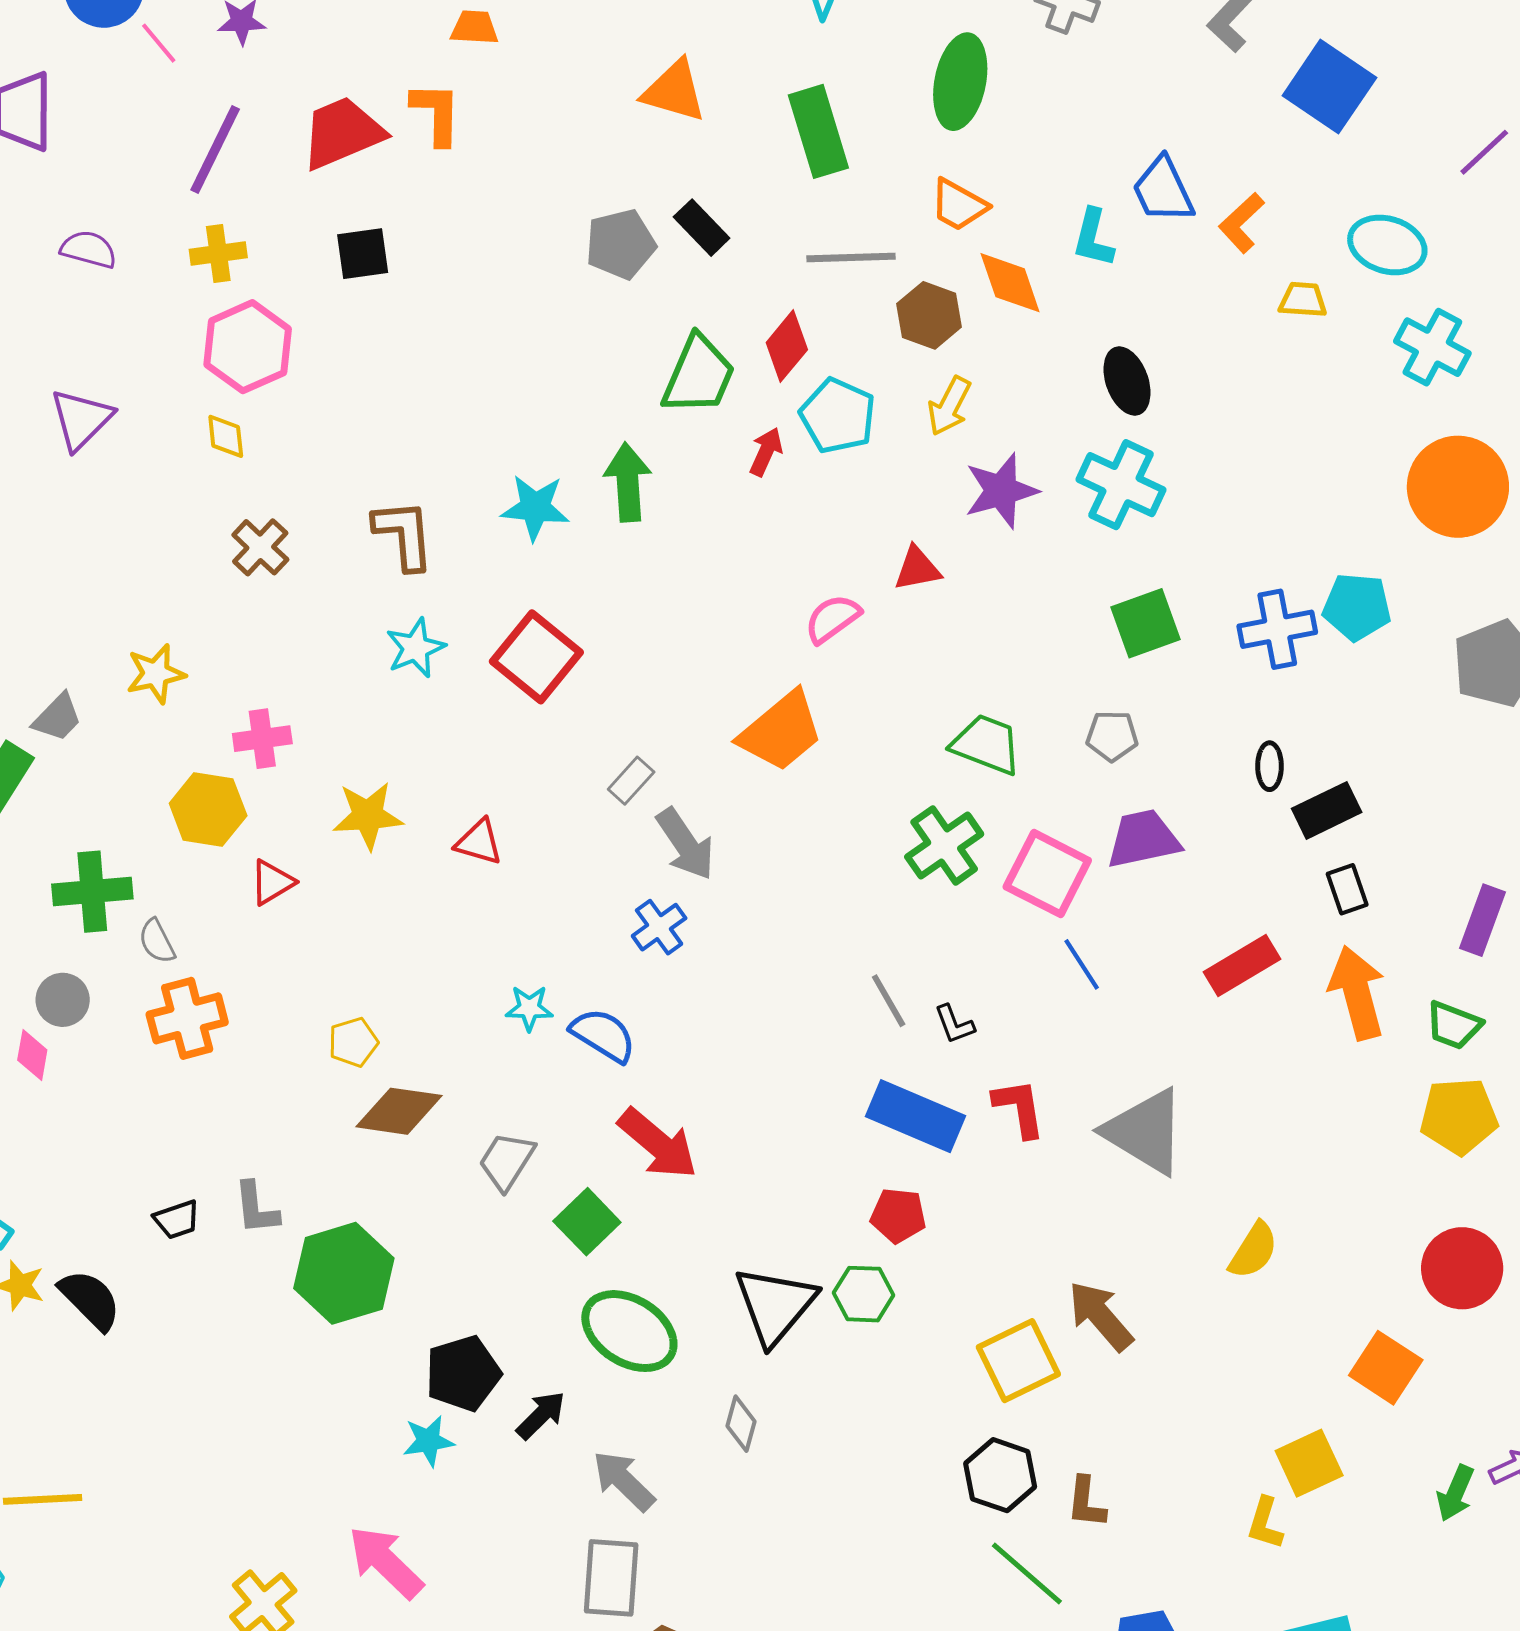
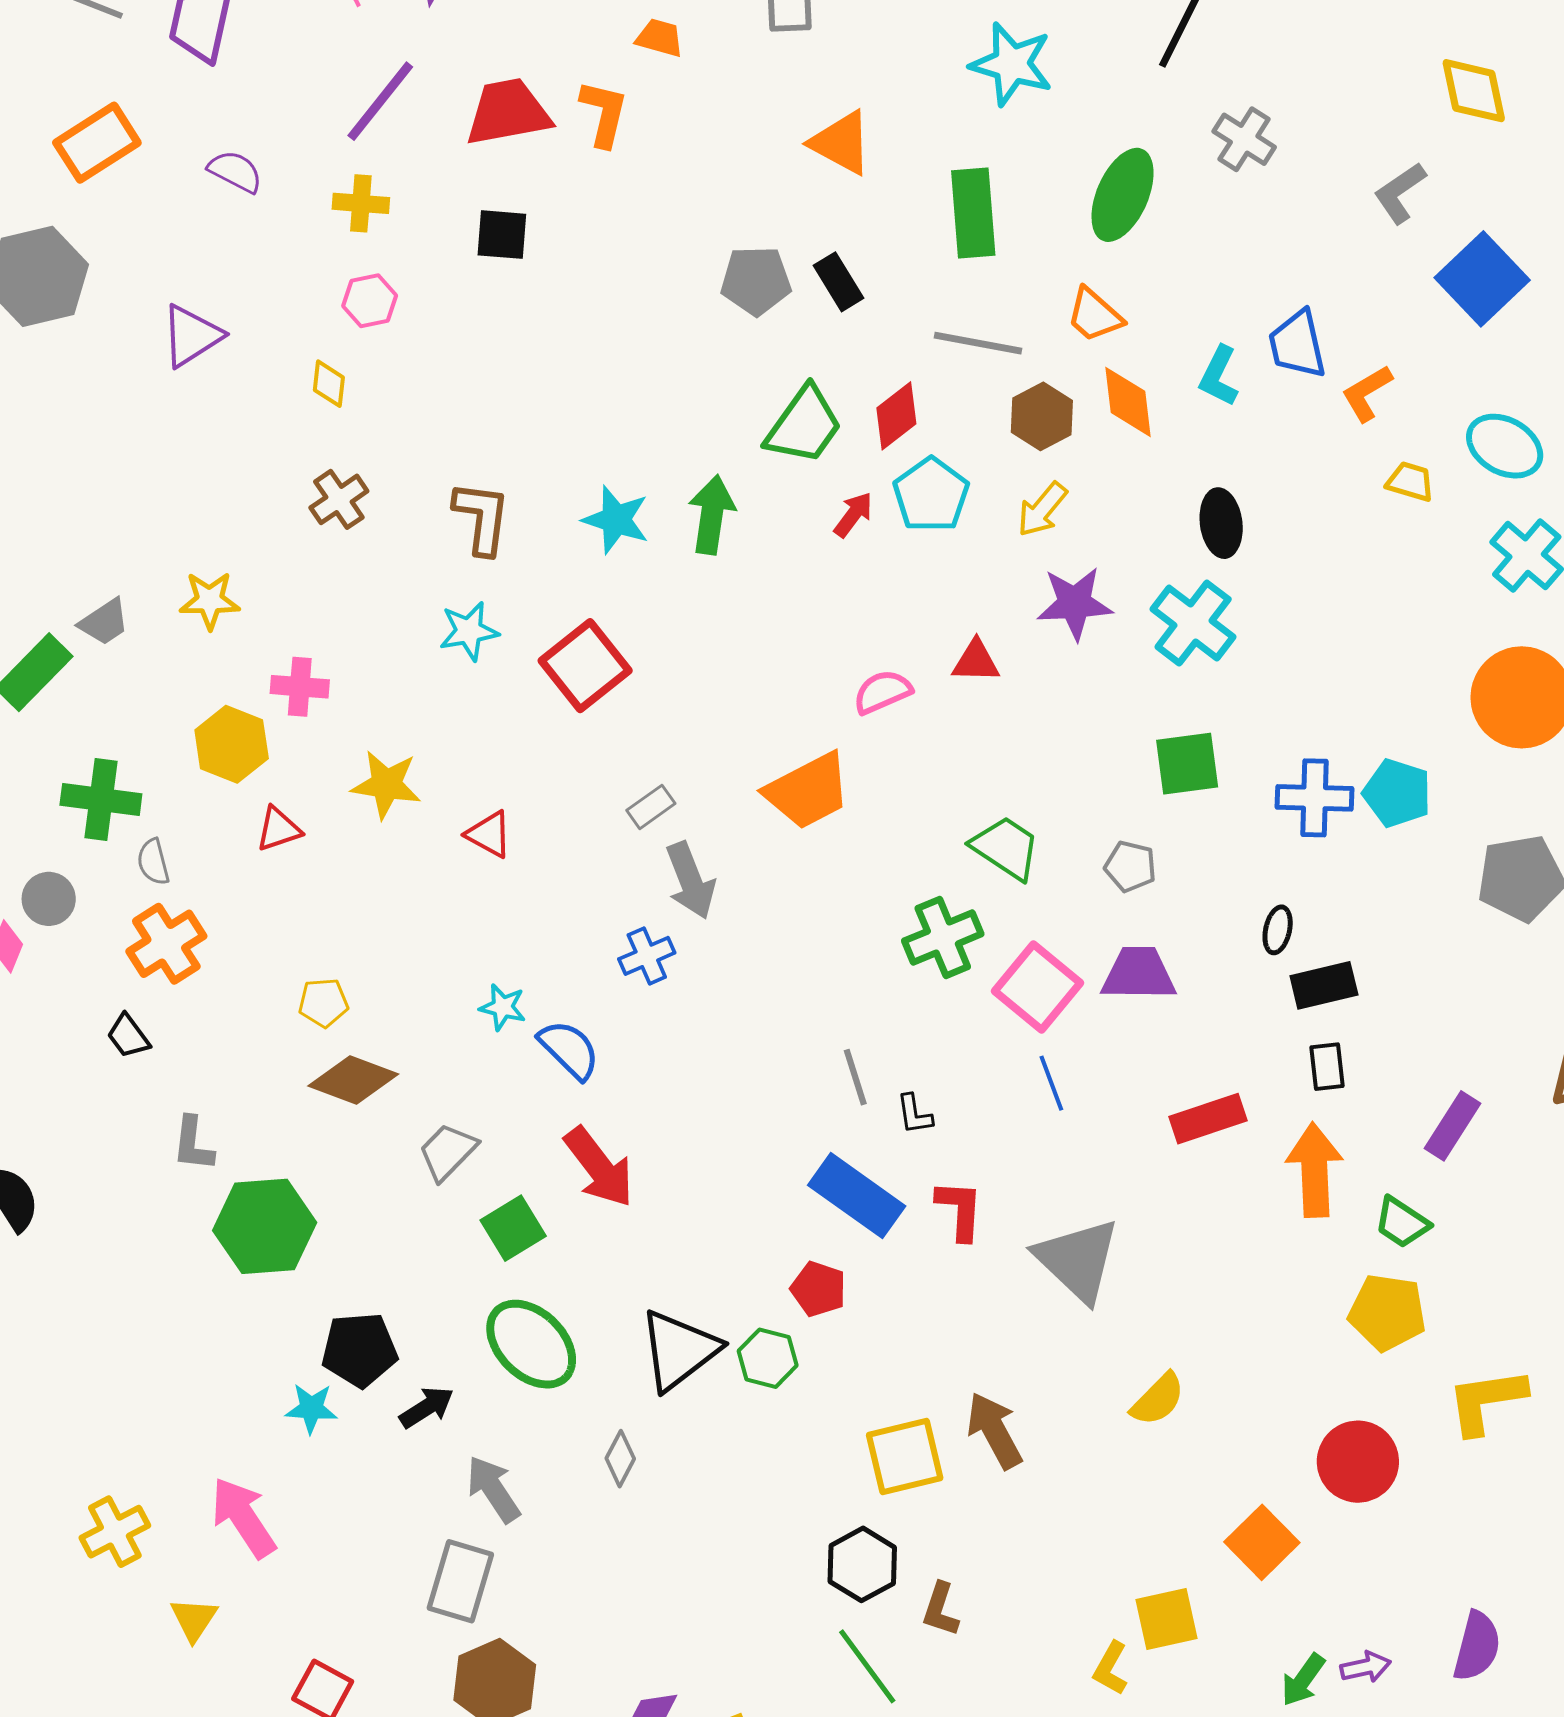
pink hexagon: (248, 347) -> (370, 301), size x0.6
orange cross: (187, 1018) -> (166, 944), turned -30
black trapezoid: (177, 1220) -> (128, 1036), moved, turned 60

